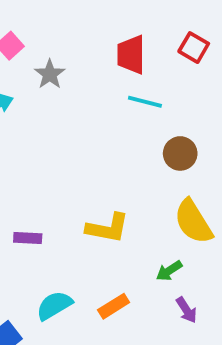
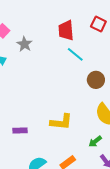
cyan line: (145, 102) -> (75, 54), turned 30

